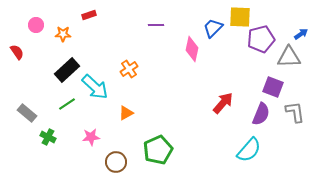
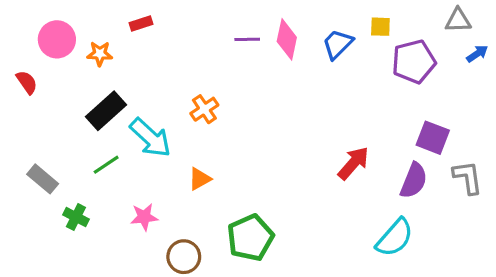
yellow square: (240, 17) -> (380, 27), size x0.6
pink circle: (36, 25) -> (57, 39), size x1.5
pink diamond: (192, 49) -> (287, 39), moved
gray triangle: (289, 57) -> (458, 20), moved, size x0.7

